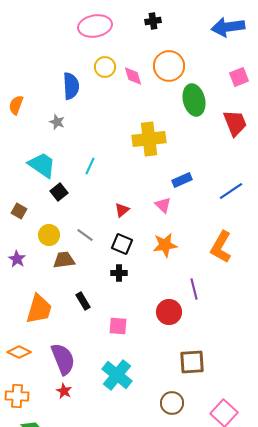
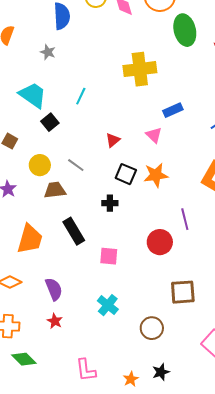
black square: (122, 244) -> (126, 174), moved
black rectangle: (83, 301) -> (74, 231), size x1.5
purple semicircle: (63, 359) -> (54, 289), size x0.7
cyan cross: (117, 375) -> (108, 305), size x0.7
brown circle: (172, 403) -> (152, 328), moved

